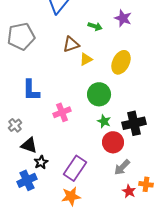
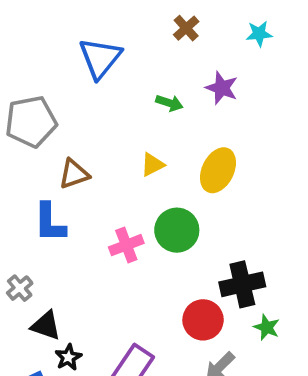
brown triangle: (71, 44) -> (74, 174), moved
pink cross: (62, 112) -> (126, 245), moved
green star: (104, 121) -> (267, 327), moved

